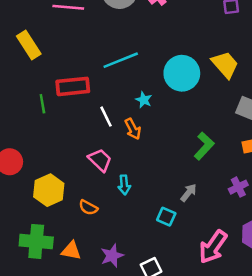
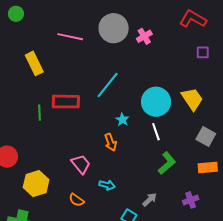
cyan line: (121, 60) -> (108, 85), turned -36
white line: (106, 117) -> (156, 132), moved
cyan arrow: (124, 185) -> (107, 185), moved, turned -77
orange semicircle: (88, 208) -> (77, 200), moved

